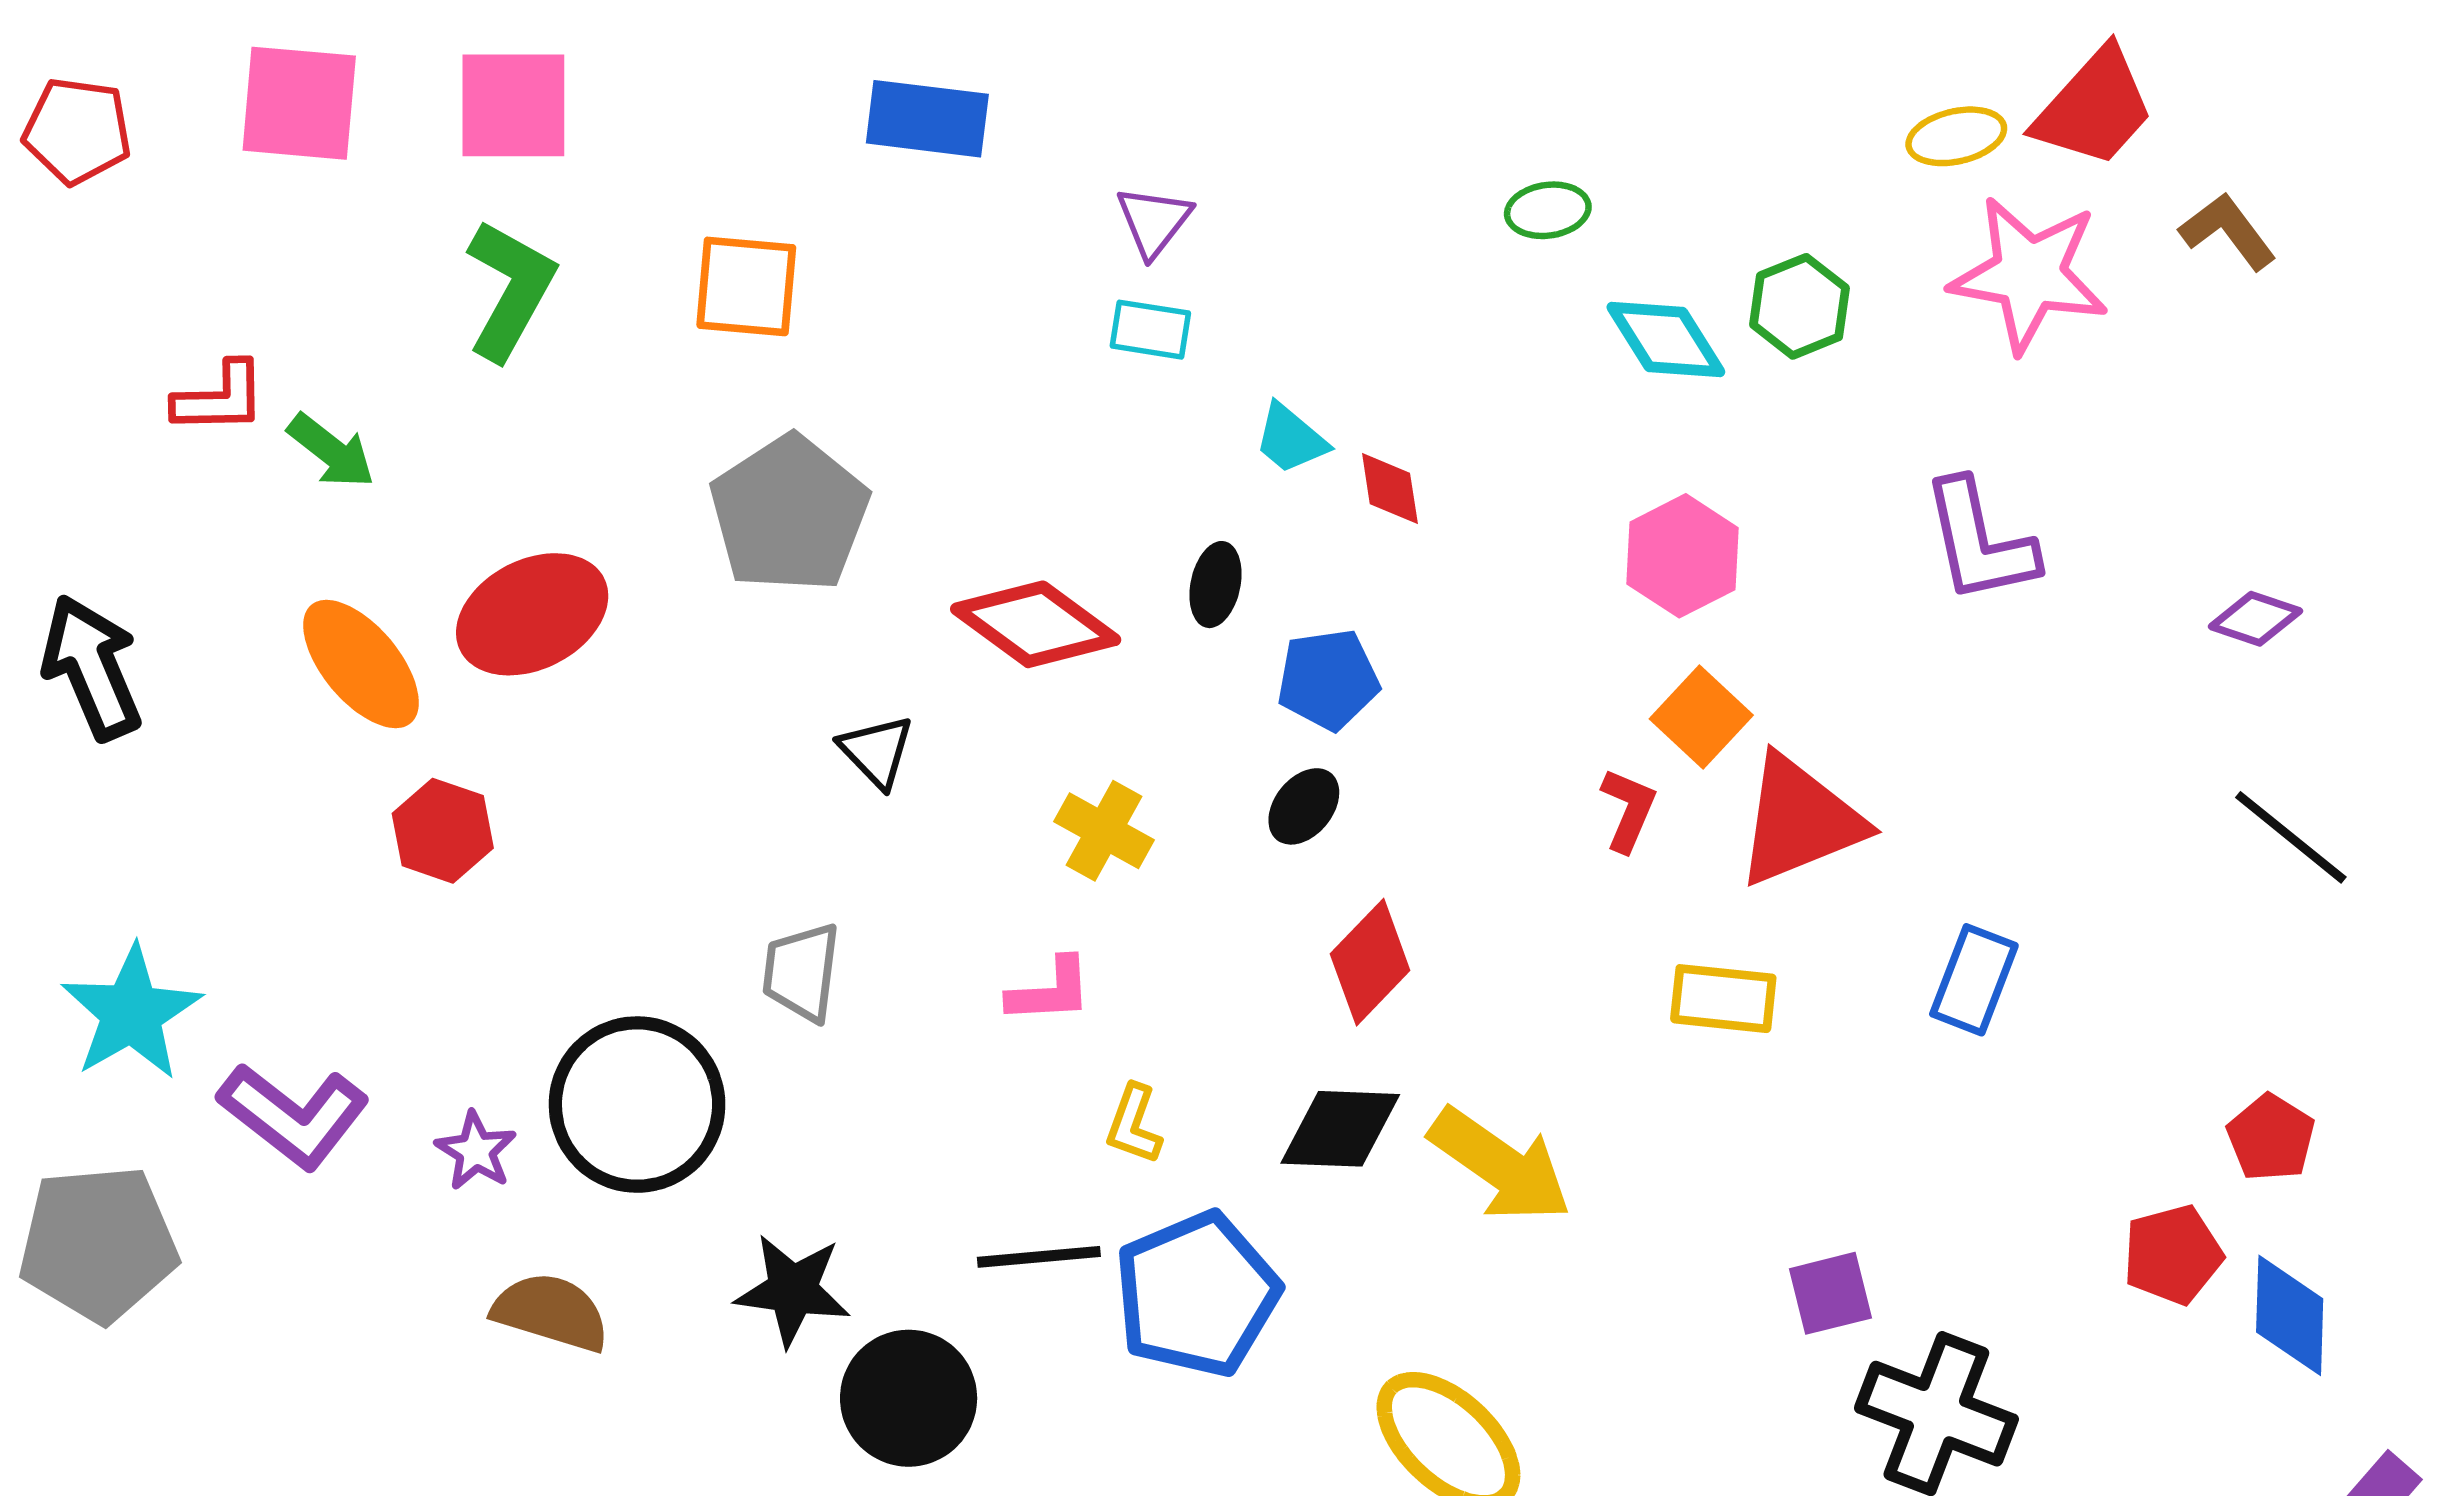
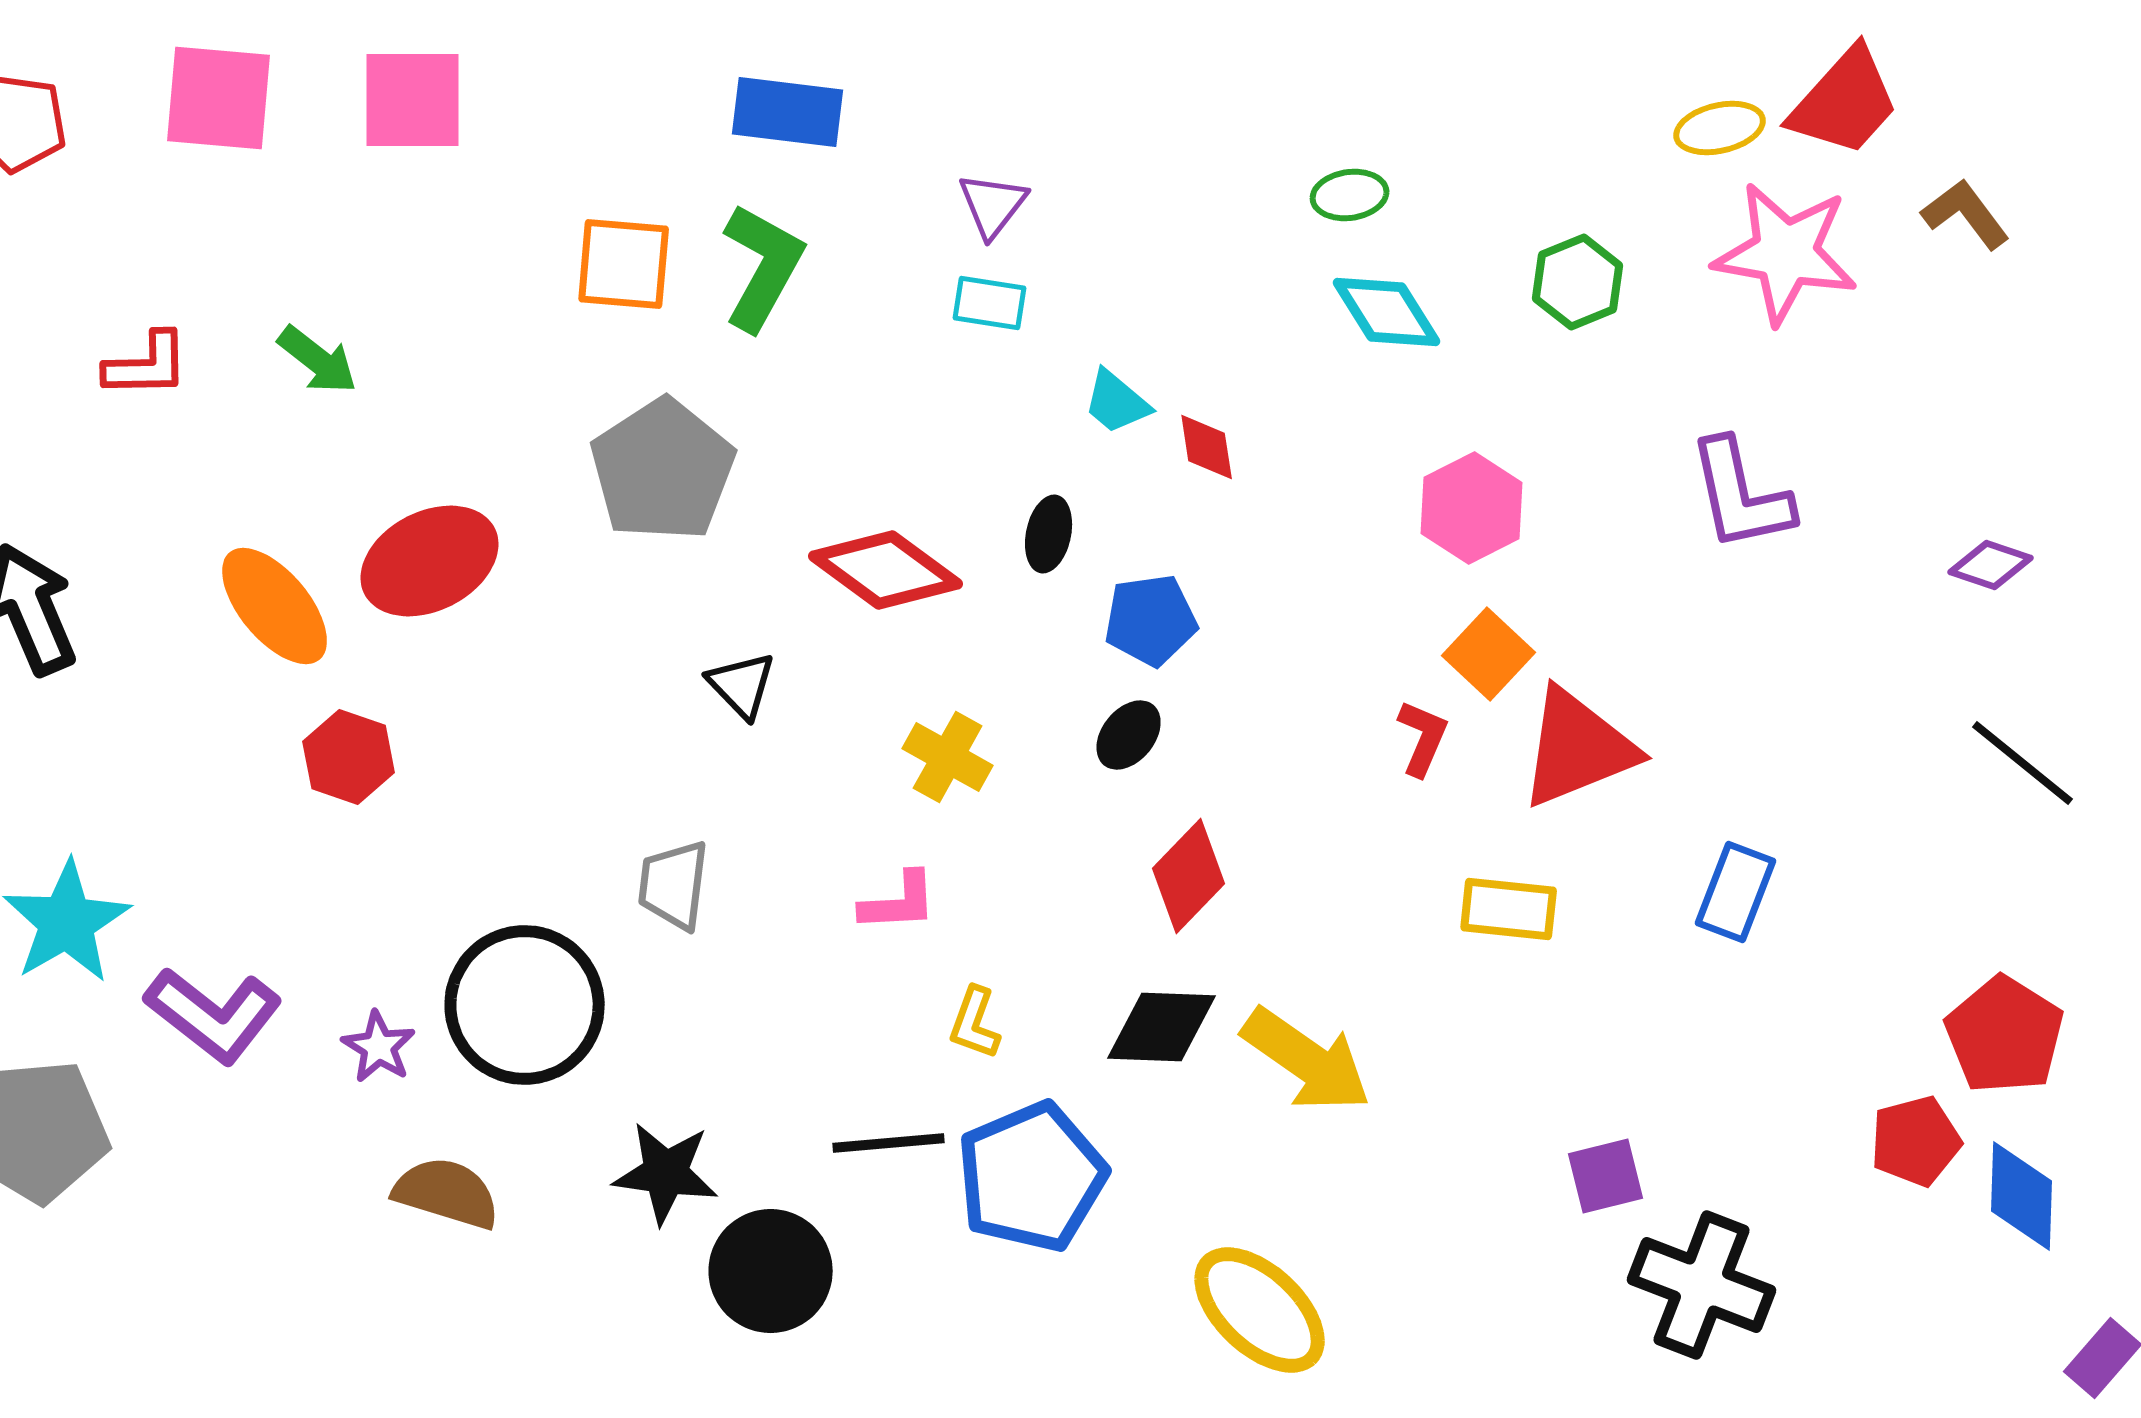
green L-shape: (510, 290) -> (763, 267), moved
cyan diamond: (1666, 339) -> (1387, 312), moved
green arrow: (331, 451) -> (318, 360), moved
red pentagon: (2271, 1138) -> (2005, 1035), size x1.5

